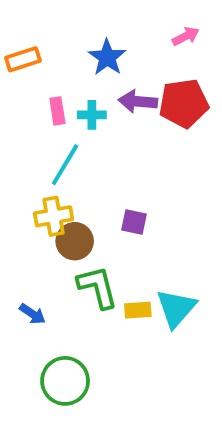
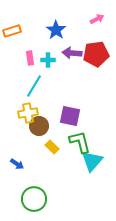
purple square: (134, 222) -> (70, 116), size x1.5
green L-shape: (98, 287) -> (80, 142), moved
yellow rectangle: (138, 310) -> (52, 147), moved, turned 48

